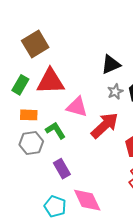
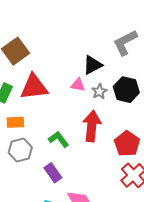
pink triangle: (77, 107) -> (78, 85), moved, size x0.7
red arrow: (105, 125) -> (92, 126), turned -36
green L-shape: (56, 130) -> (59, 139), moved

